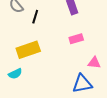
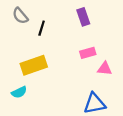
pink triangle: (94, 63) -> (105, 69), moved

